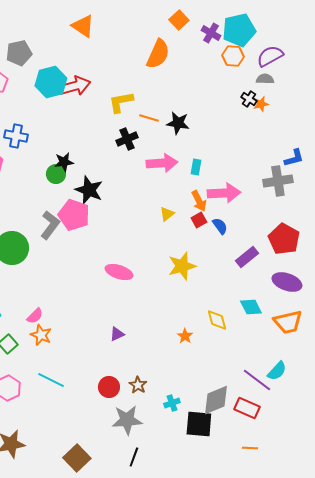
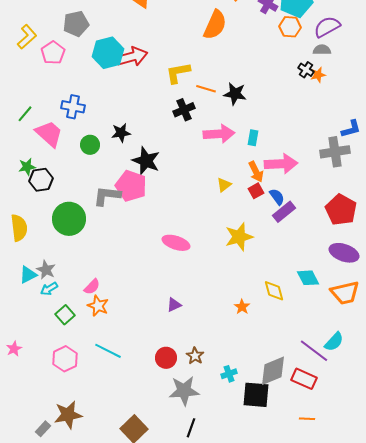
green circle: (56, 174) -> (90, 145), moved
gray L-shape: (50, 225) -> (107, 196), turned -120
purple rectangle: (247, 257) -> (284, 212), moved

